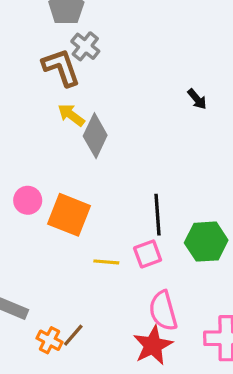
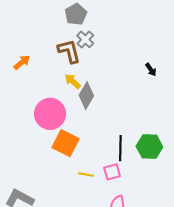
black arrow: (197, 99) -> (151, 70), moved
pink circle: (28, 200) -> (50, 114), moved, size x1.8
green hexagon: (206, 242) -> (149, 147), moved

